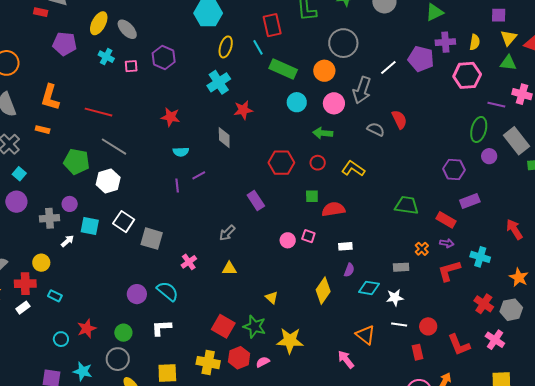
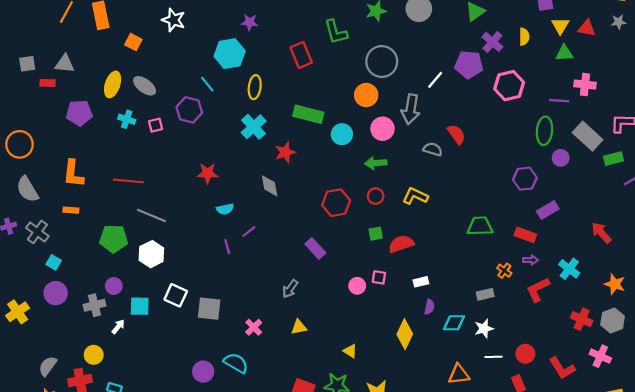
purple cross: (445, 42) -> (492, 42), turned -36
cyan line: (258, 47) -> (207, 84), moved
green rectangle: (283, 69) -> (308, 114), moved
pink hexagon: (467, 75) -> (509, 86), moved
cyan cross: (480, 257) -> (569, 269), turned 30
orange triangle: (365, 335) -> (459, 374), turned -35

